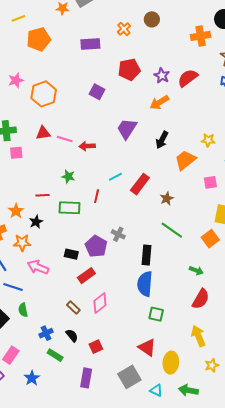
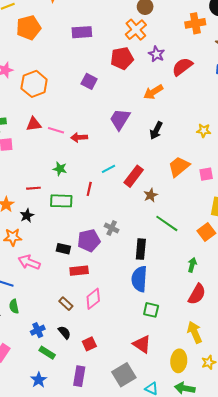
orange cross: (124, 29) -> (136, 30), moved, size x1.5
purple star: (162, 76) -> (156, 54), moved
orange trapezoid: (185, 160) -> (179, 167), moved
brown star: (167, 199) -> (151, 195), moved
purple pentagon: (96, 246) -> (89, 241), turned 30
green arrow: (196, 271) -> (192, 265), turned -96
red rectangle: (86, 276) -> (79, 271), turned 30
yellow ellipse: (171, 363) -> (179, 361), moved
blue star: (32, 378) -> (39, 380), moved

